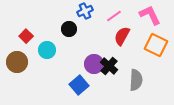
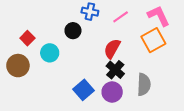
blue cross: (85, 11) -> (90, 12), turned 35
red semicircle: (122, 36) -> (112, 49), moved
orange square: (156, 45) -> (153, 40), moved, turned 35
purple circle: (94, 64) -> (112, 92), moved

